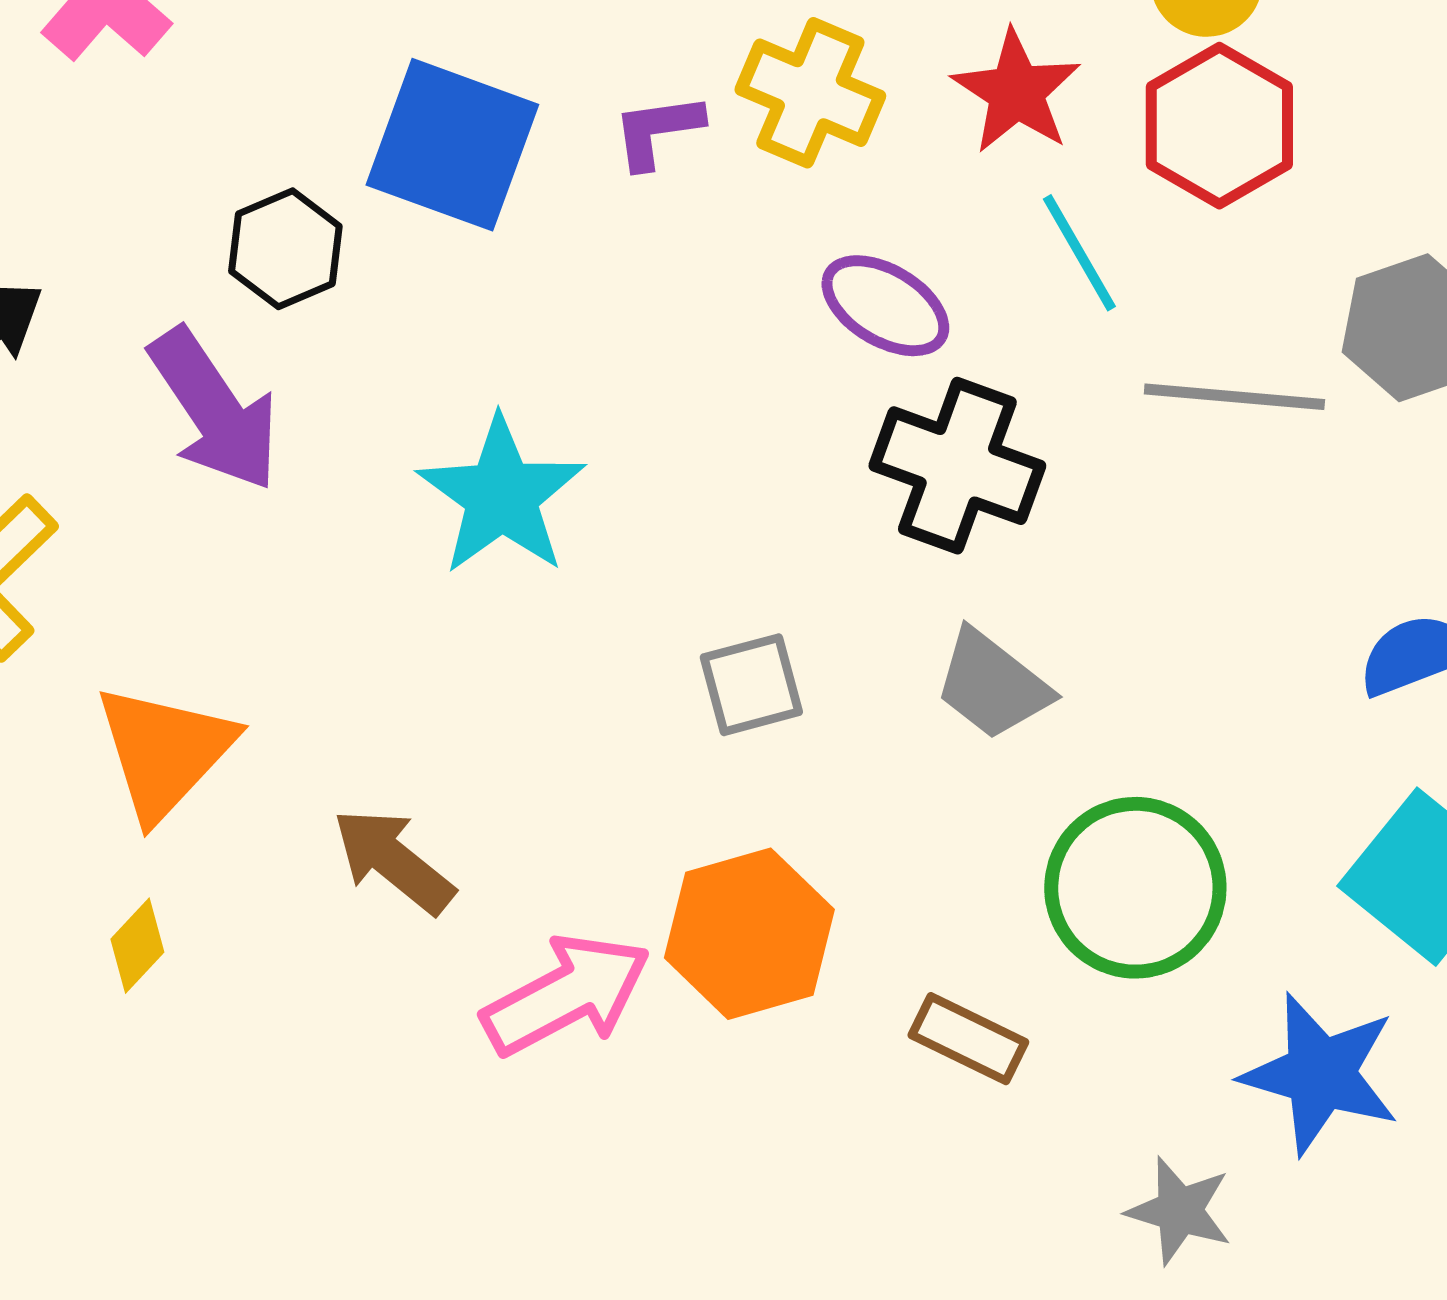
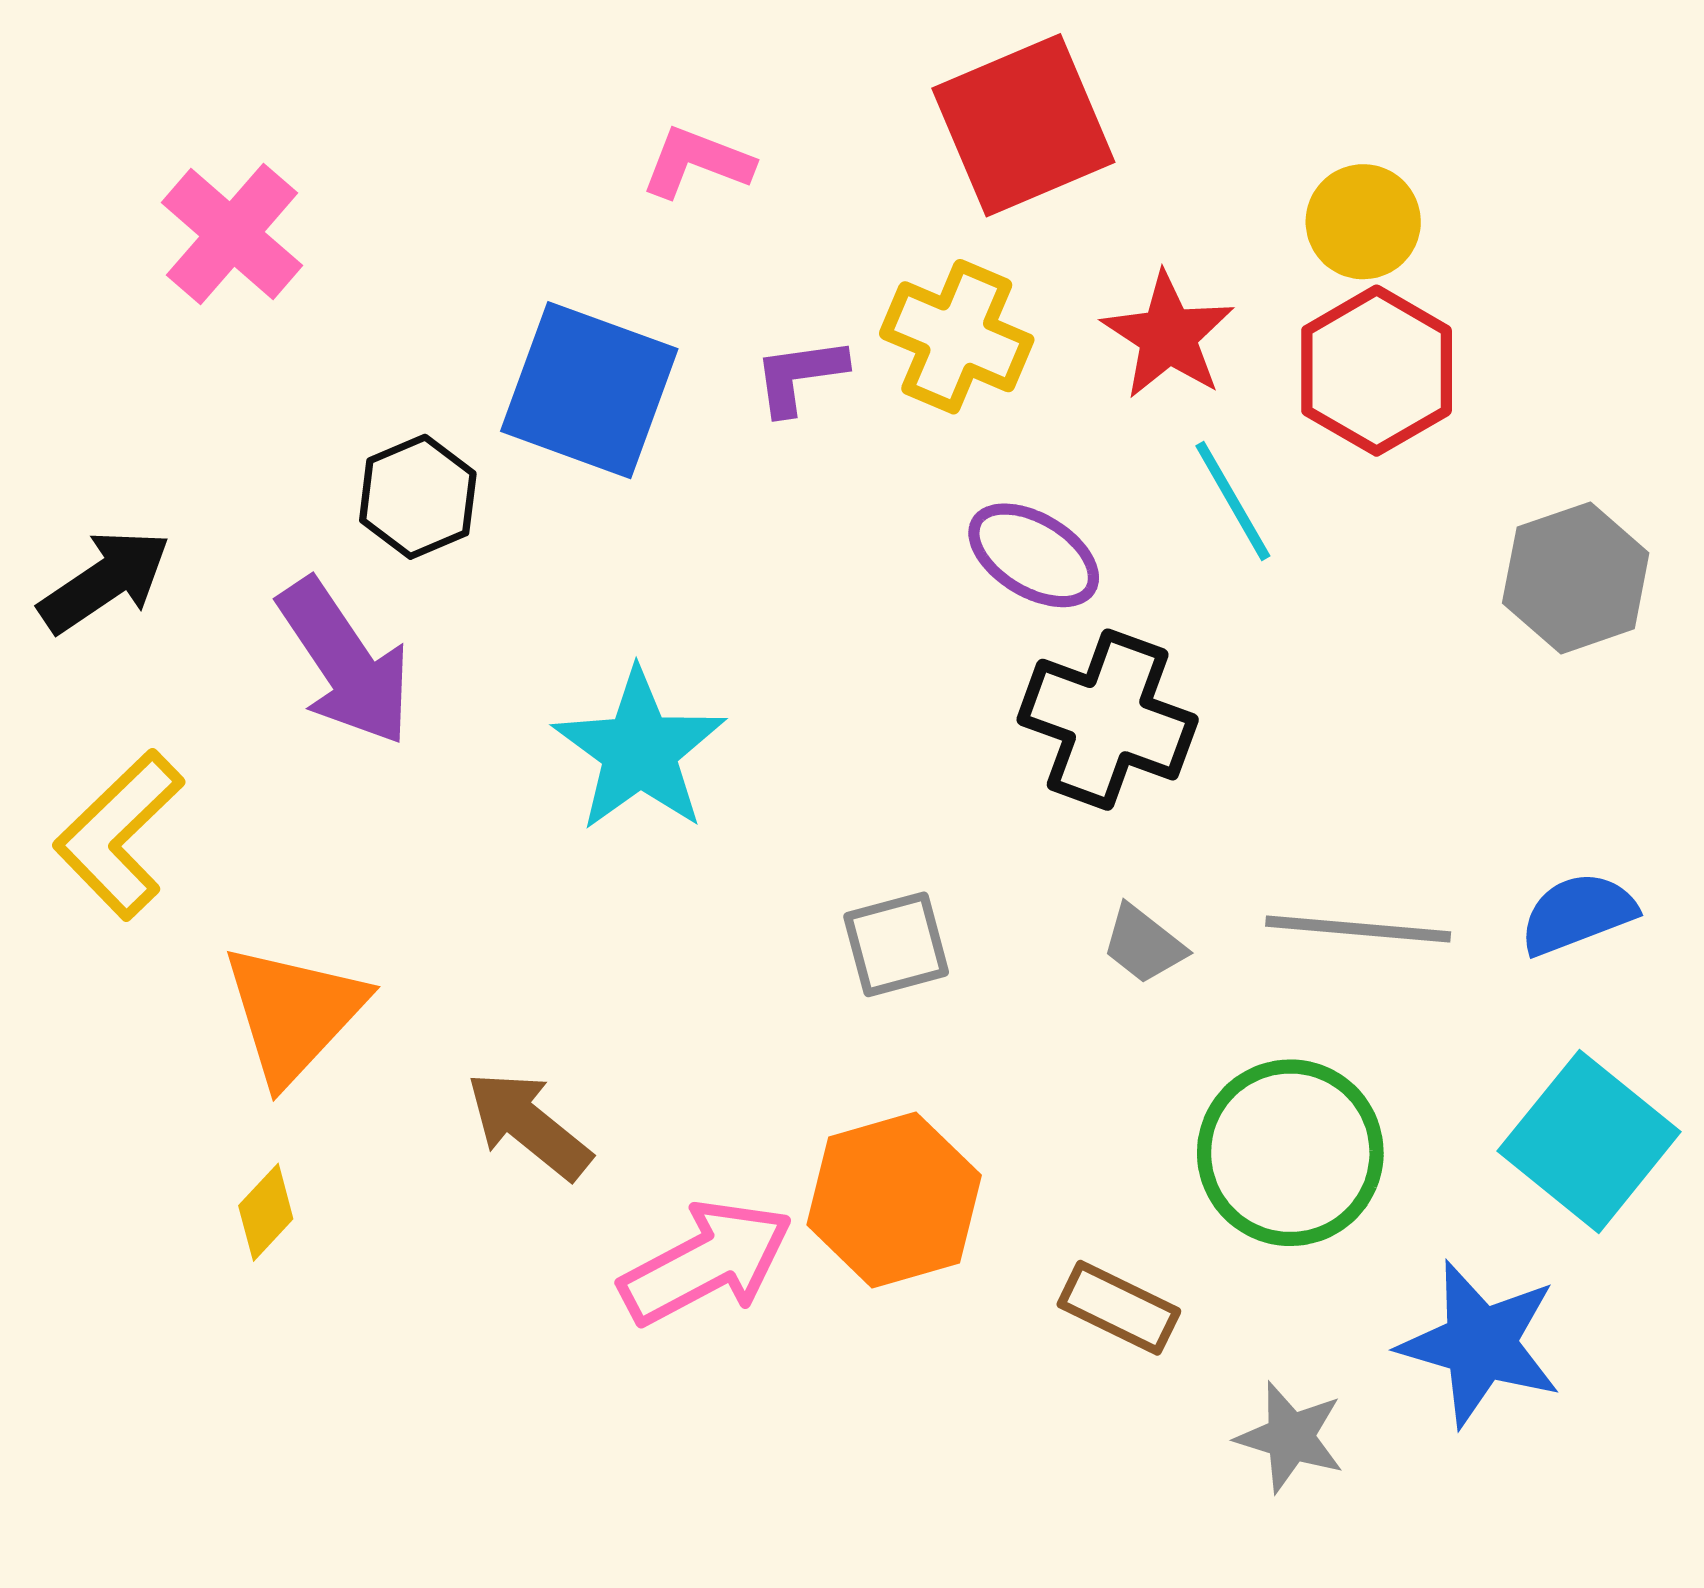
gray line: (1234, 397) -> (1358, 929), moved
gray trapezoid: (992, 685) -> (1144, 944), size x0.7
gray star: (1179, 1211) -> (1290, 1437), moved

